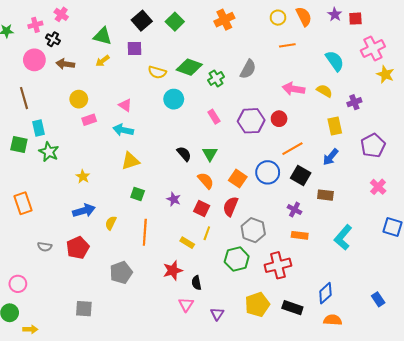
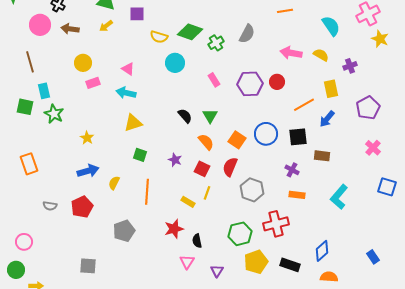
orange line: (292, 149) -> (304, 105), moved
black square: (301, 175) -> (298, 137), turned -36
green hexagon: (237, 259) -> (240, 234), moved

